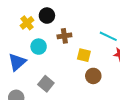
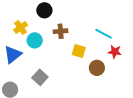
yellow cross: (27, 23) -> (21, 28), moved
brown circle: (93, 76) -> (97, 68), moved

